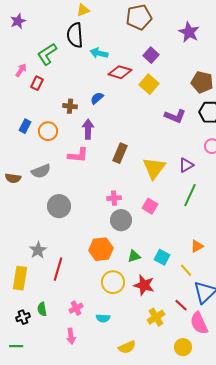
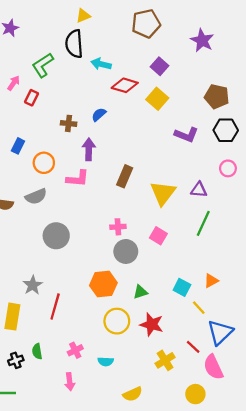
orange circle: (48, 131) -> (44, 163), moved
purple triangle: (186, 165) -> (199, 190), turned 35
cyan square: (162, 257) -> (182, 287), moved

